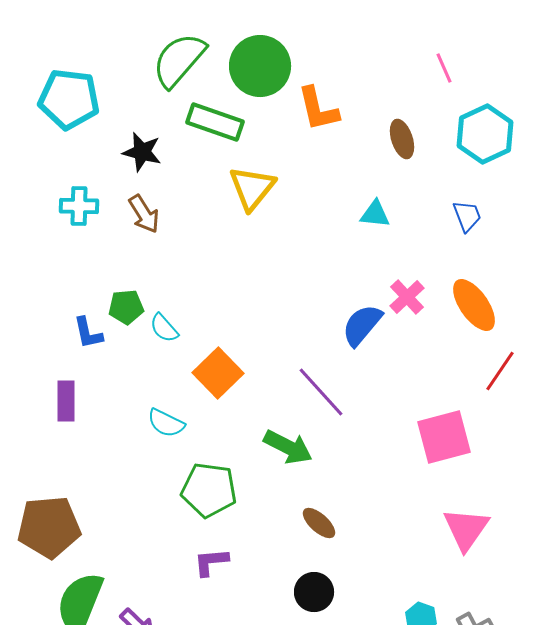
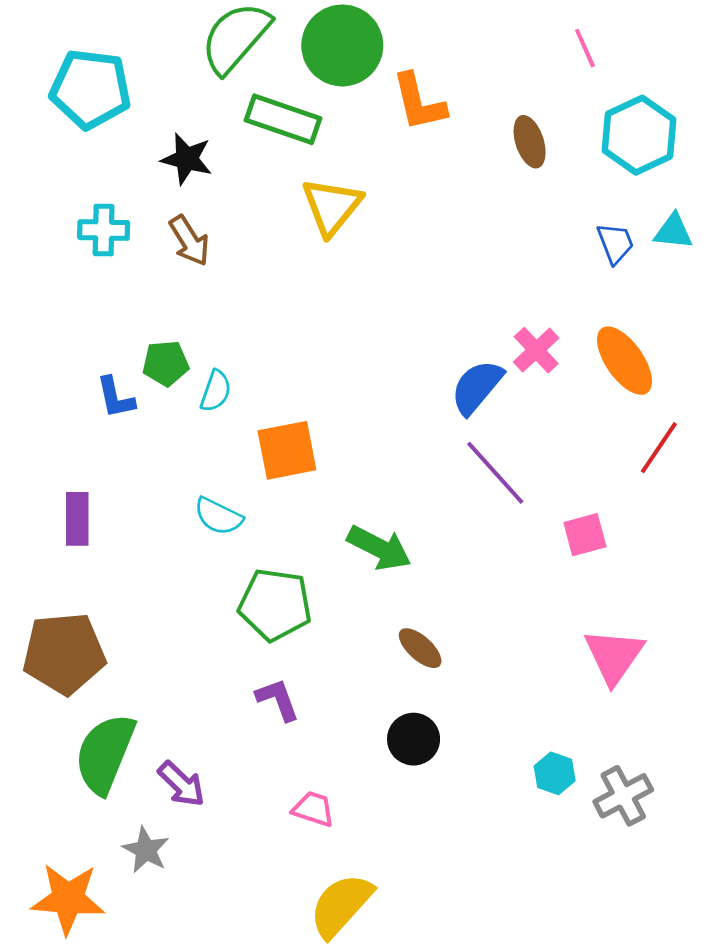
cyan triangle: (375, 214) -> (673, 231), moved
cyan semicircle: (164, 328) -> (216, 391), turned -120
orange square: (218, 373) -> (287, 450), turned 33
purple line: (321, 392) -> (495, 473), moved
purple rectangle: (66, 401) -> (77, 519), moved
pink square: (444, 437) -> (585, 535), size x0.6
purple L-shape: (211, 562) -> (278, 700), turned 75

